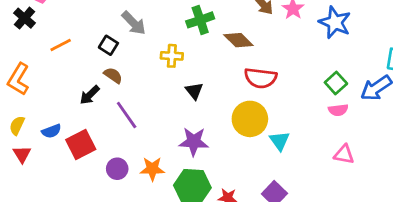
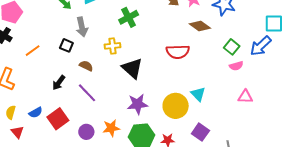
gray arrow: (134, 23) -> (82, 27), turned 42
brown diamond: (238, 40) -> (200, 26), moved
brown semicircle: (113, 75) -> (86, 66), moved
black triangle: (194, 91) -> (132, 68), size x1.6
yellow circle: (250, 119) -> (176, 106), moved

